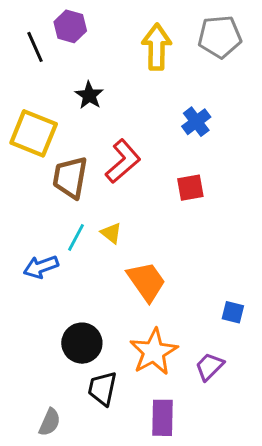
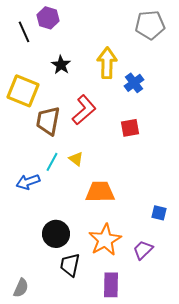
yellow arrow: (157, 47) -> (107, 63), moved
orange trapezoid: (146, 281) -> (100, 192), turned -56
gray semicircle: (50, 422) -> (21, 288), moved

